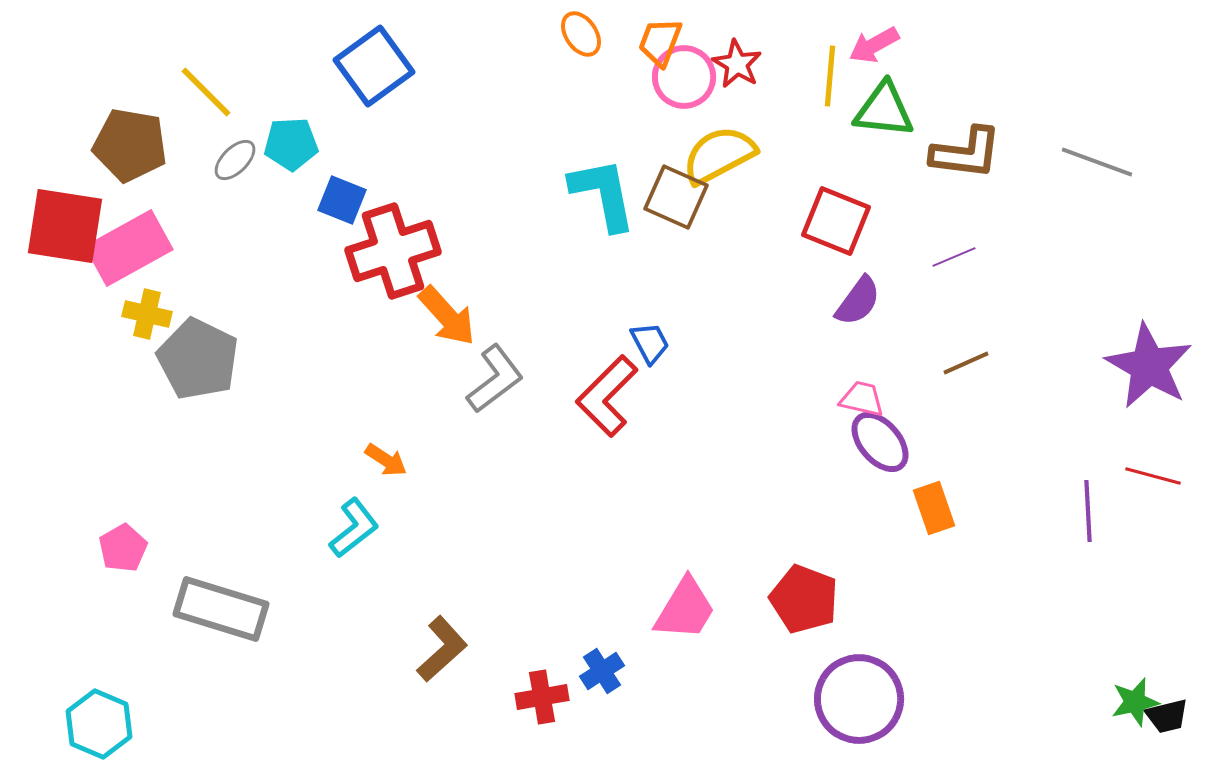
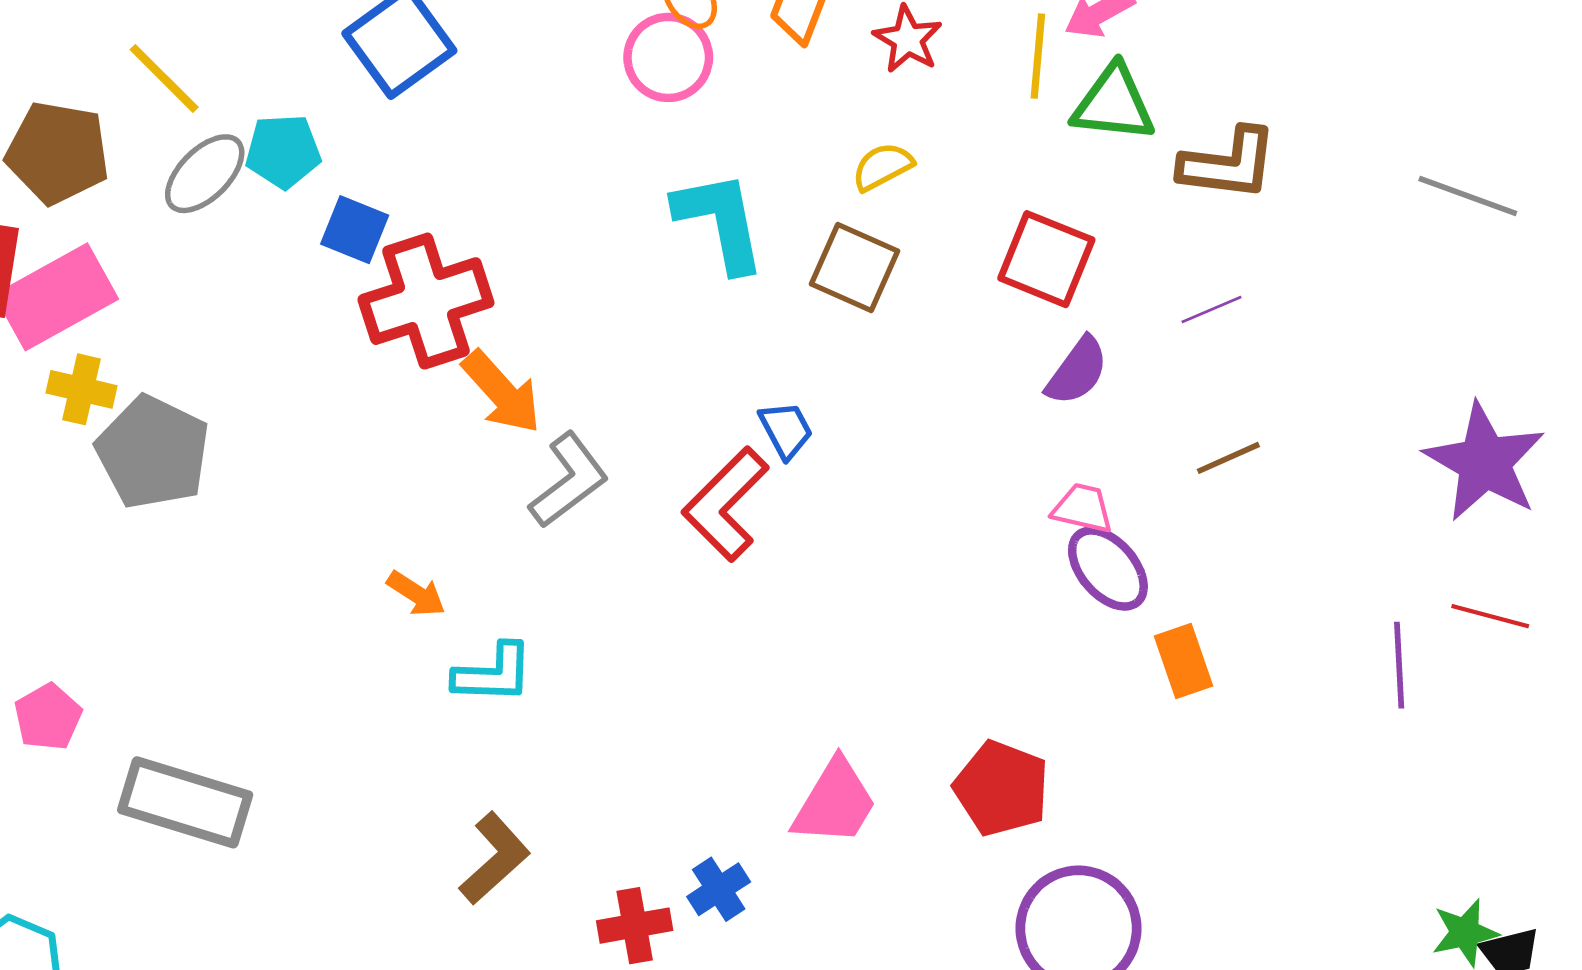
pink circle: (684, 77) -> (668, 57), moved
yellow semicircle: (719, 155) -> (882, 167), size x0.6
gray ellipse: (235, 160) -> (205, 174), size x1.4
gray line: (1097, 162) -> (1468, 196), moved
brown square: (676, 197) -> (854, 267), moved
cyan L-shape: (354, 528) -> (493, 674), moved, turned 40

